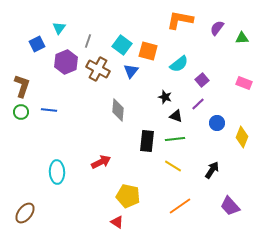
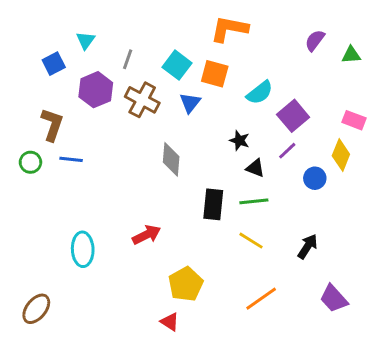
orange L-shape: (180, 20) -> (229, 29), moved
purple square: (202, 80) -> (293, 116), size x1.5
brown L-shape: (22, 86) -> (52, 125), moved
yellow diamond: (242, 137) -> (341, 155), moved
yellow pentagon: (128, 196) -> (186, 284), turned 30

